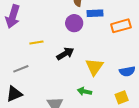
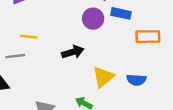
yellow line: (36, 42) -> (29, 37), moved
blue semicircle: (127, 71) -> (136, 80), moved

